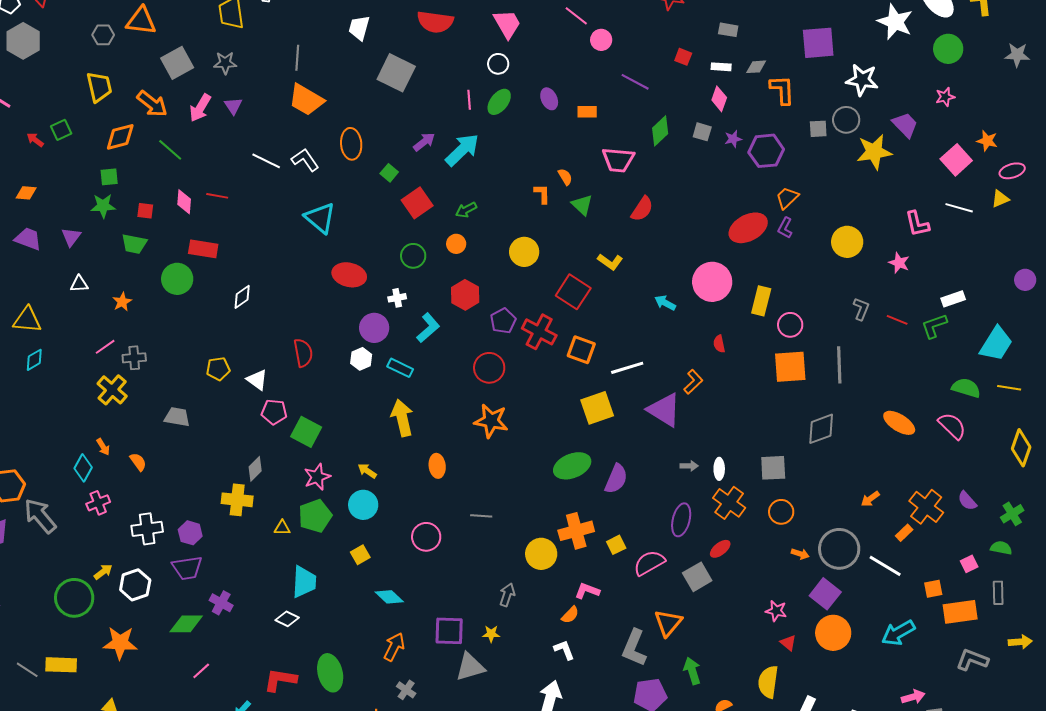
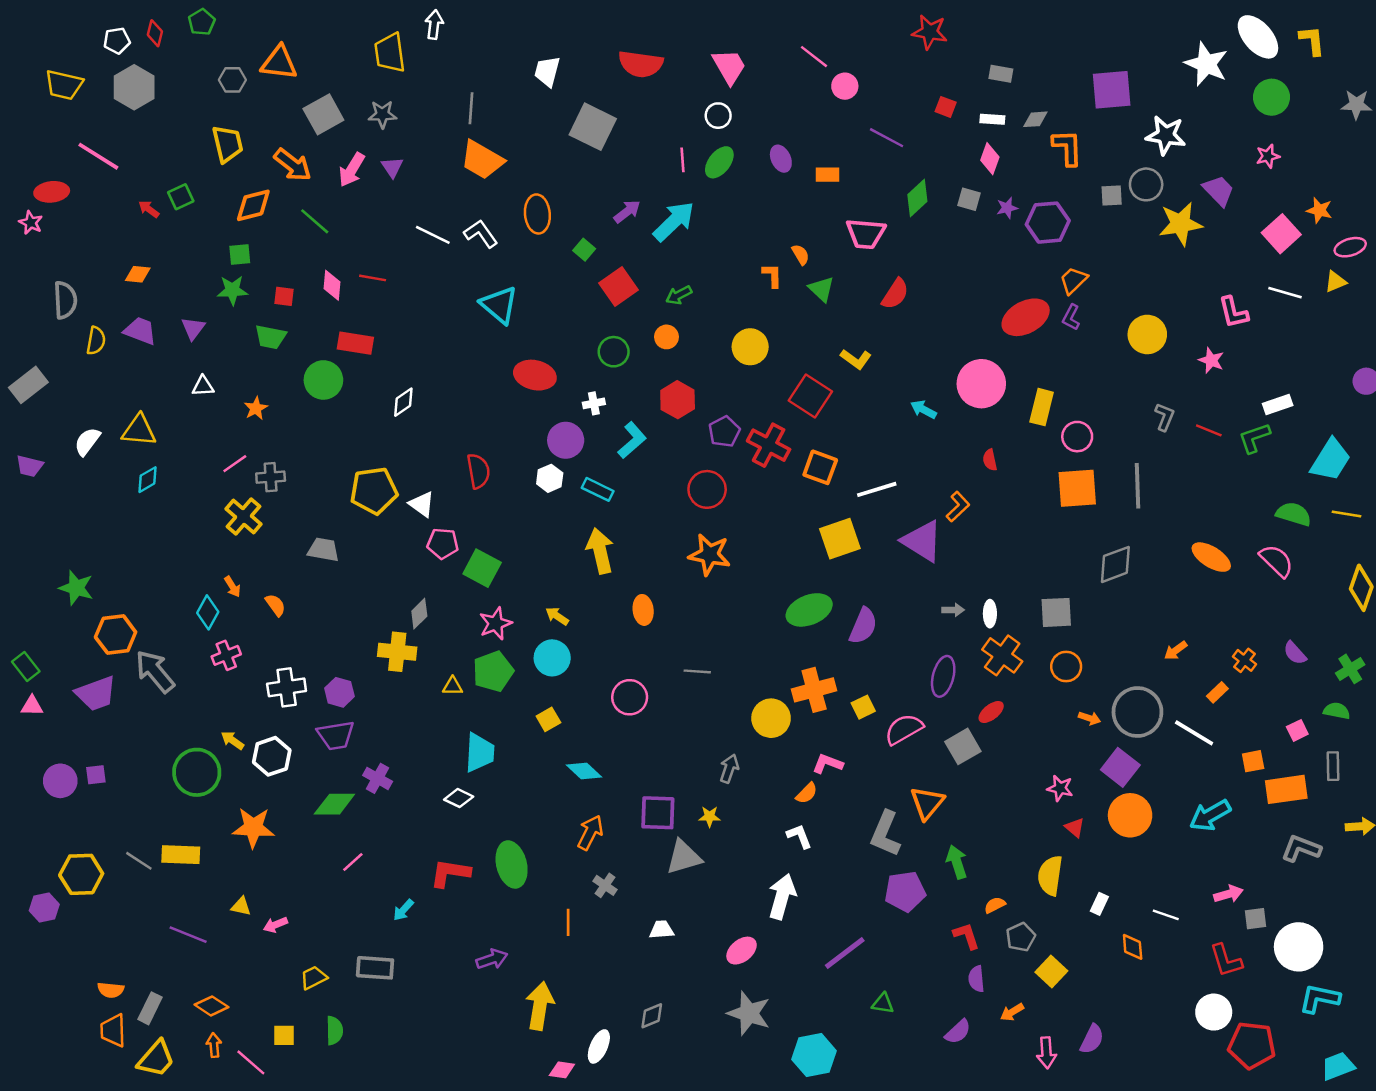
yellow pentagon: (218, 369) -> (374, 491), size x1.6
orange cross: (926, 507) -> (1244, 660), size x0.6
yellow arrow: (103, 572) -> (232, 740), turned -108

